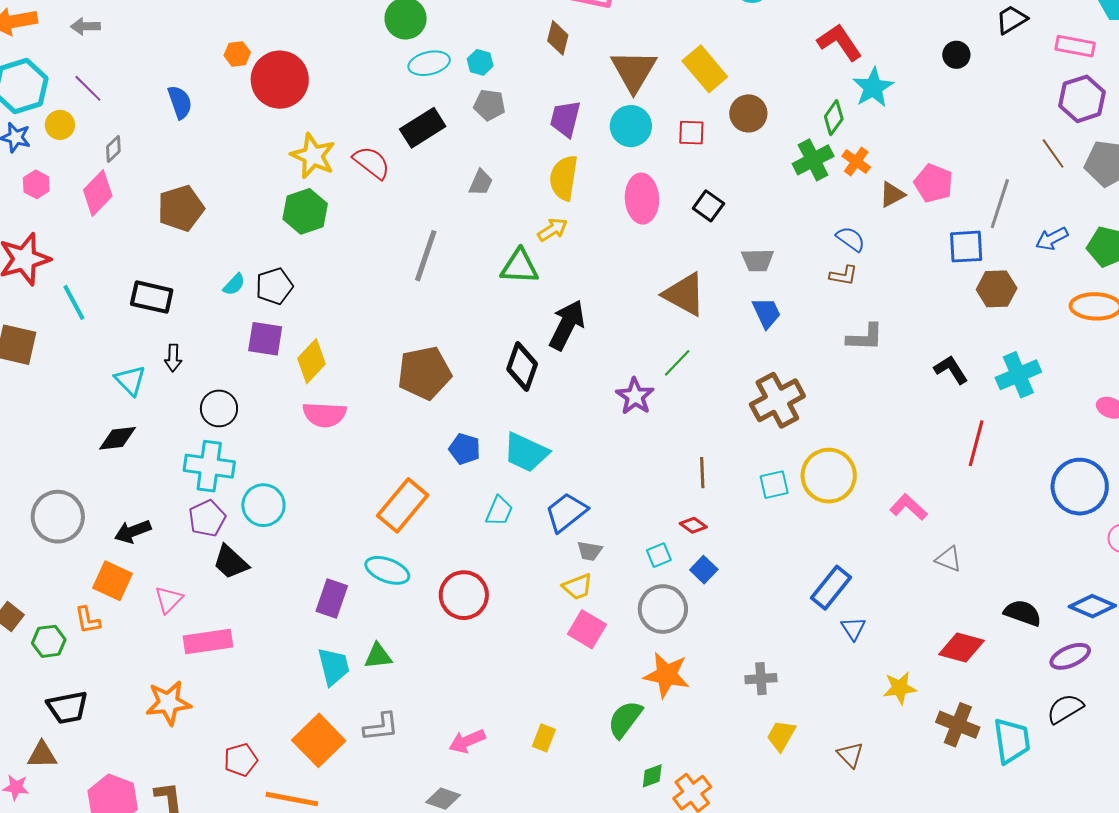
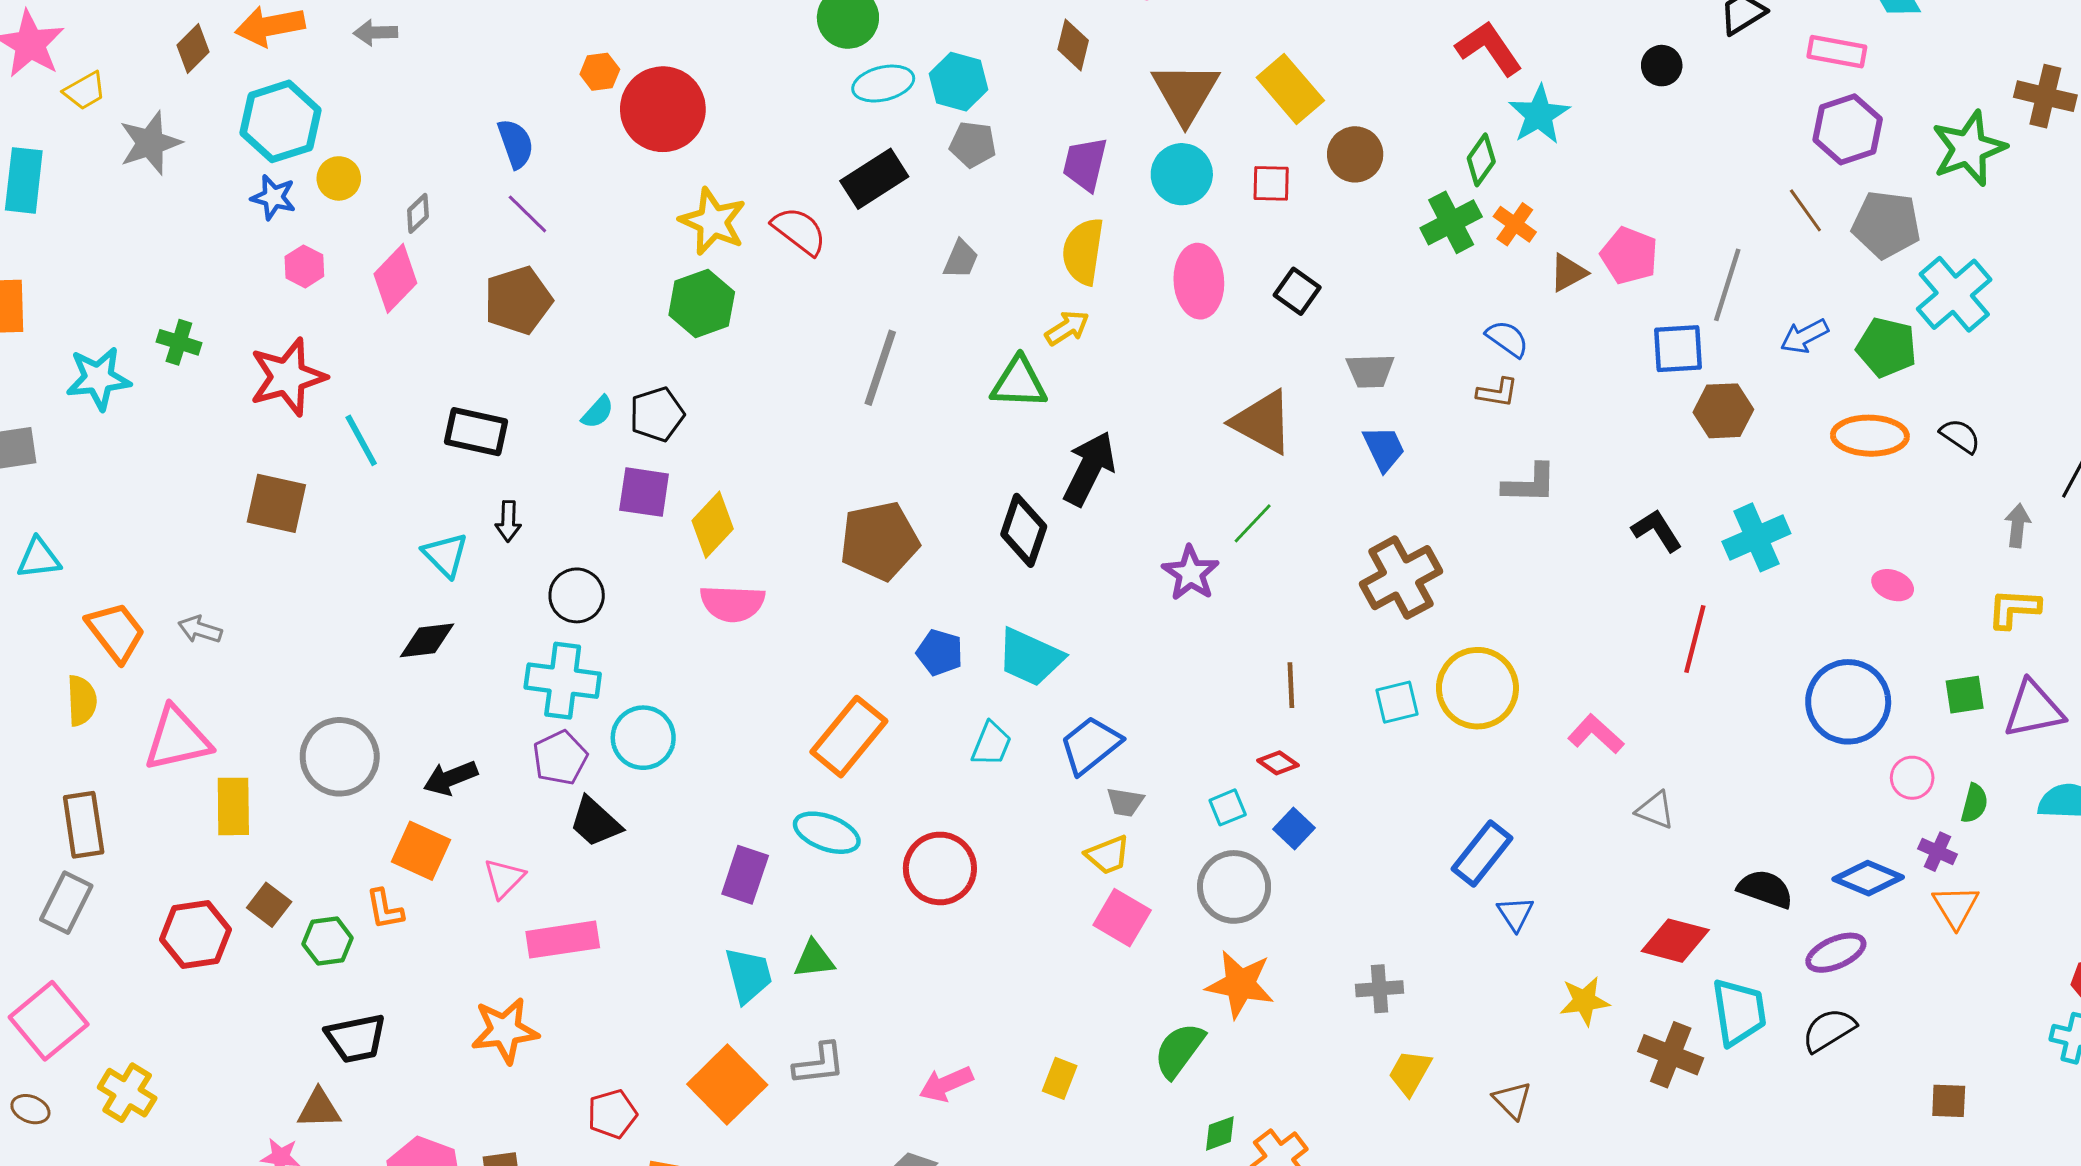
cyan hexagon: (480, 62) -> (958, 82), size x1.5
purple line: (88, 88) -> (527, 214), moved
cyan trapezoid: (1012, 741) -> (1739, 1012), moved

